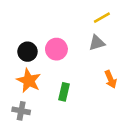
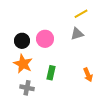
orange arrow: (111, 79) -> (88, 75), moved
gray cross: (21, 111) -> (27, 88), moved

